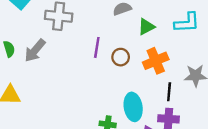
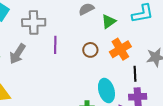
purple line: (97, 47) -> (55, 45), moved

